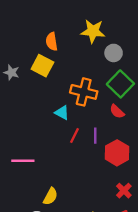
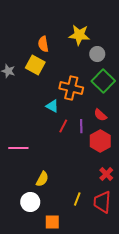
red semicircle: (117, 111) -> (100, 115), moved

